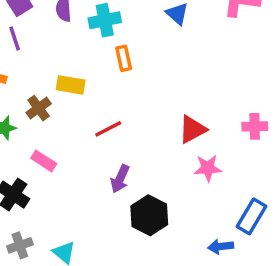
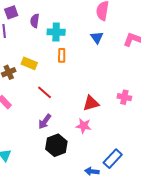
pink cross: (255, 126) -> (124, 97), moved
red line: (108, 129) -> (45, 92), turned 56
pink star: (208, 168) -> (84, 126), moved

